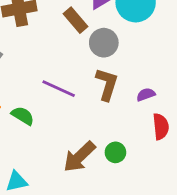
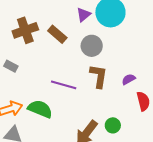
brown rectangle: (75, 20) -> (57, 34), moved
green semicircle: (23, 116) -> (40, 109), size x1.4

